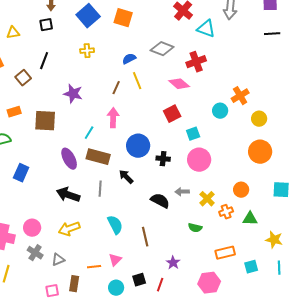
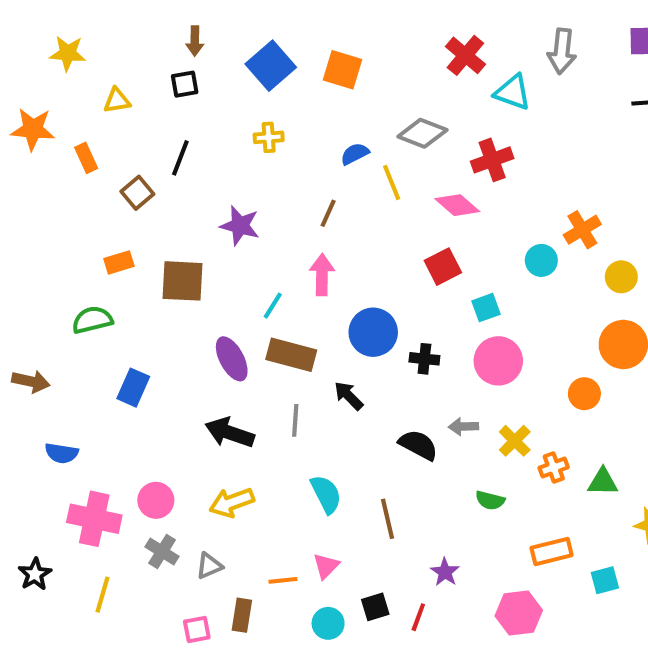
yellow line: (137, 81) -> (392, 182), moved
orange circle: (241, 190) -> (584, 394), moved

